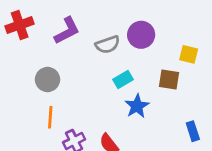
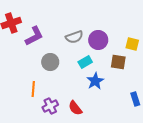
purple L-shape: (67, 31) -> (34, 36), moved
purple circle: (141, 35) -> (98, 40), moved
gray circle: (47, 79) -> (50, 62), moved

